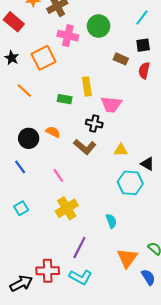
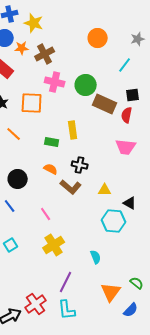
green circle: (99, 26) -> (86, 85), moved
black square: (143, 45) -> (133, 95), moved
orange square: (43, 58) -> (32, 103), turned 30
brown rectangle: (121, 59) -> (105, 104), size x1.6
pink trapezoid: (111, 104) -> (126, 147), moved
orange semicircle: (53, 132) -> (51, 169), moved
red cross: (48, 271) -> (36, 304), turned -35
cyan L-shape: (81, 277) -> (67, 310), turned 55
blue semicircle: (148, 277) -> (131, 310), turned 77

